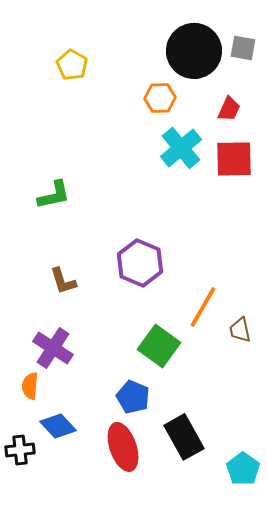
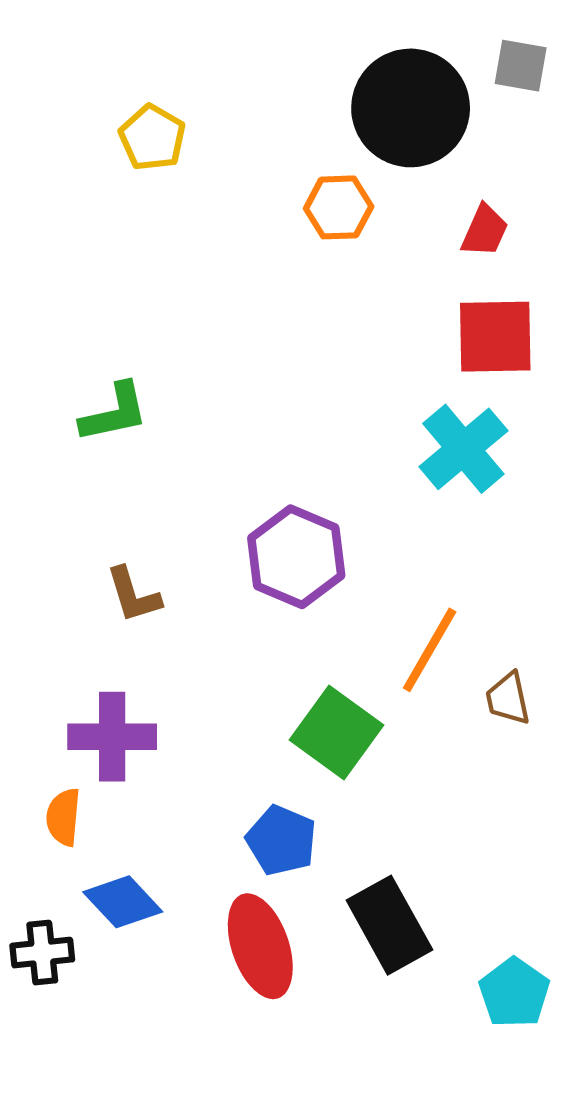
gray square: (243, 48) -> (521, 66), moved
cyan cross: (181, 148) -> (463, 449), moved
purple cross: (53, 348) -> (112, 737), turned -33

